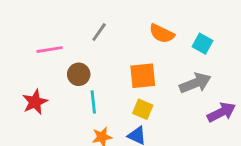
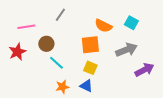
orange semicircle: (162, 34) -> (103, 26), moved
red star: (35, 102) -> (17, 52), moved
cyan line: (93, 102) -> (56, 63), turned -42

